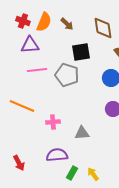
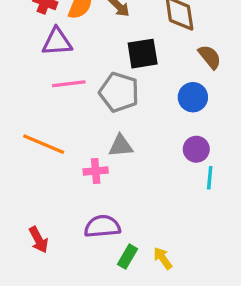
gray triangle: (82, 133) -> (121, 146), moved

